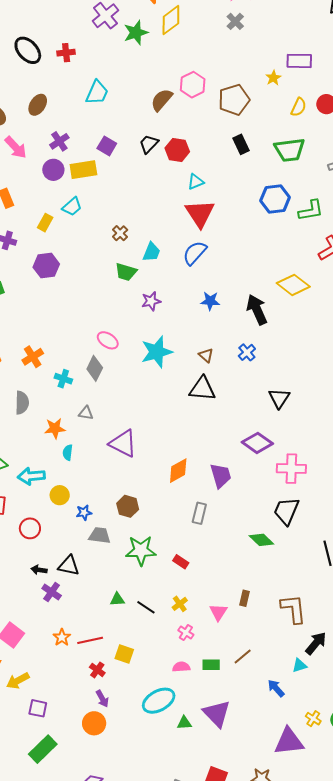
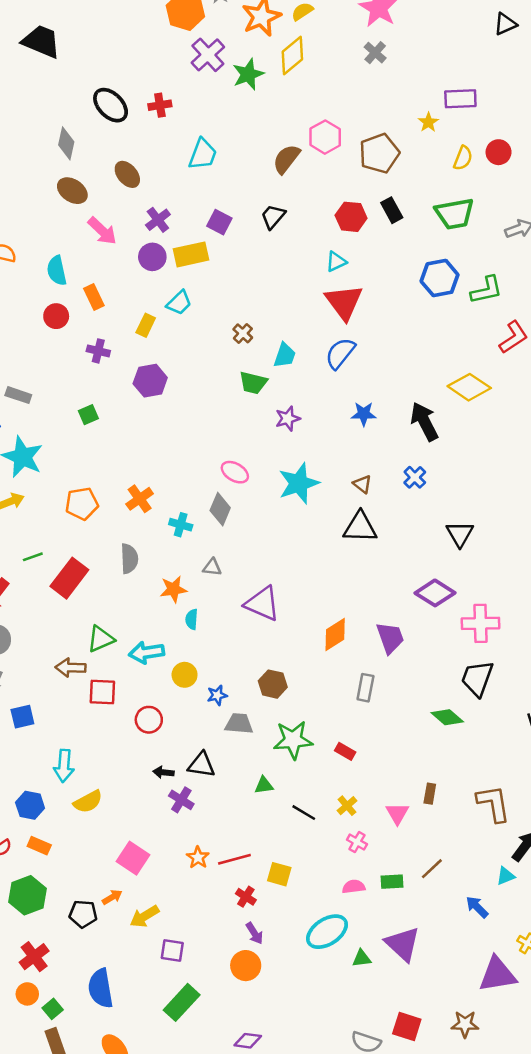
brown ellipse: (38, 105) -> (127, 174), turned -70
red hexagon: (177, 150) -> (351, 217), moved
green triangle: (117, 599) -> (264, 785), moved

